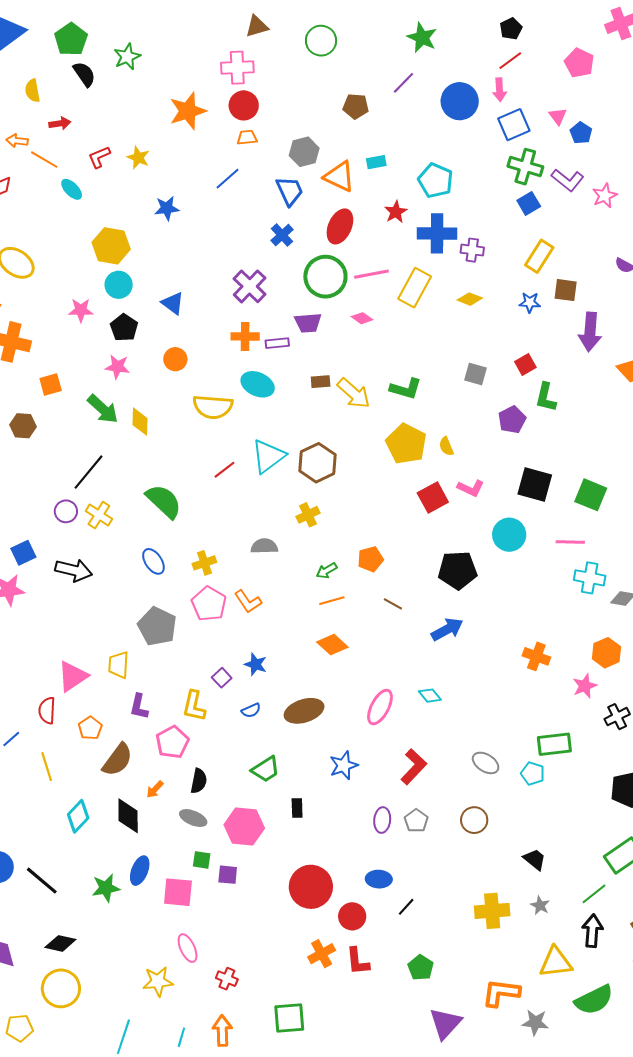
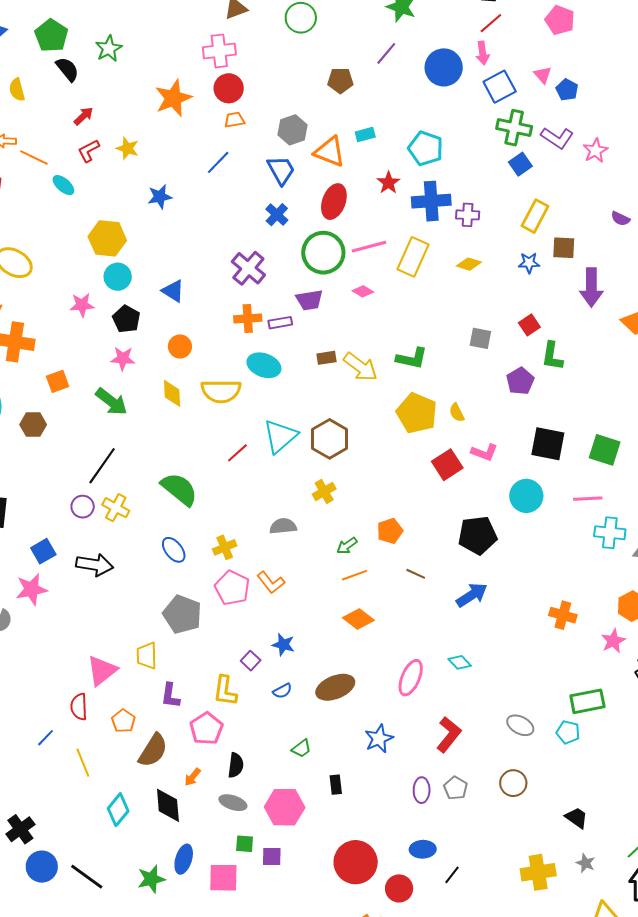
red arrow: (60, 123) -> (84, 116), moved, turned -30
yellow diamond: (140, 422) -> (172, 393), moved
green trapezoid: (266, 769) -> (301, 748), size x0.7

